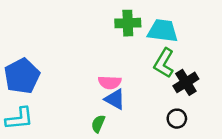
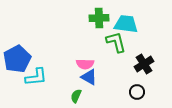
green L-shape: (164, 63) -> (116, 42), moved, turned 135
cyan L-shape: (19, 119) -> (36, 77), moved

